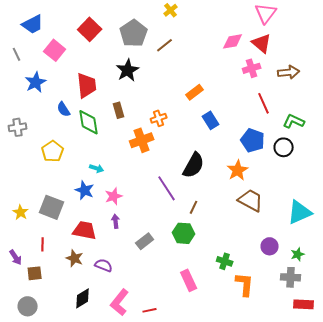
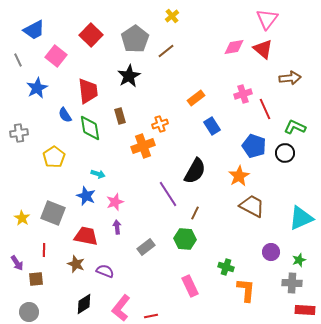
pink cross: (252, 68) -> (243, 94), moved

